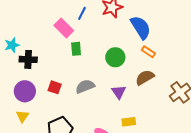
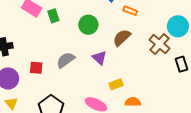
green rectangle: (76, 49) -> (53, 16), moved
orange rectangle: (148, 52) -> (130, 11), moved

